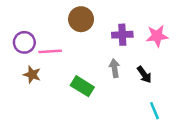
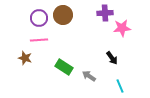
purple cross: (122, 35) -> (105, 13), moved
purple circle: (24, 42) -> (39, 18), moved
gray arrow: (115, 68) -> (89, 76), moved, turned -48

